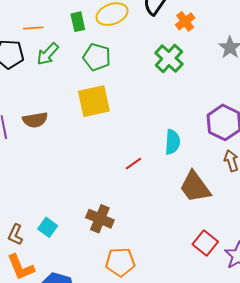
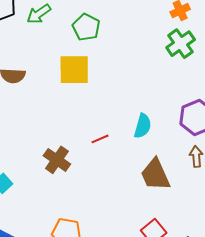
green cross: (169, 58) -> (181, 44), moved
brown cross: (100, 219) -> (57, 160), moved

